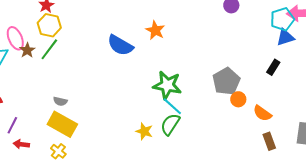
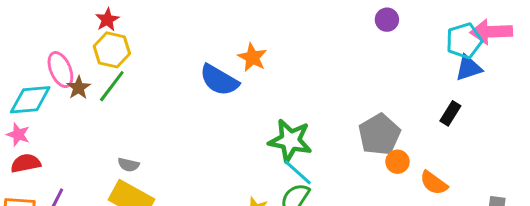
orange star: (155, 30) -> (252, 57), moved

